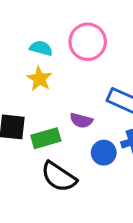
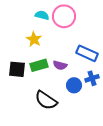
cyan semicircle: (41, 48) -> (42, 15), moved
green rectangle: (46, 138) -> (39, 65), moved

